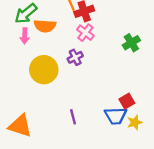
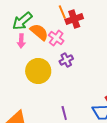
orange semicircle: (45, 26) -> (39, 32), turned -144
pink cross: (85, 33) -> (56, 38), moved

